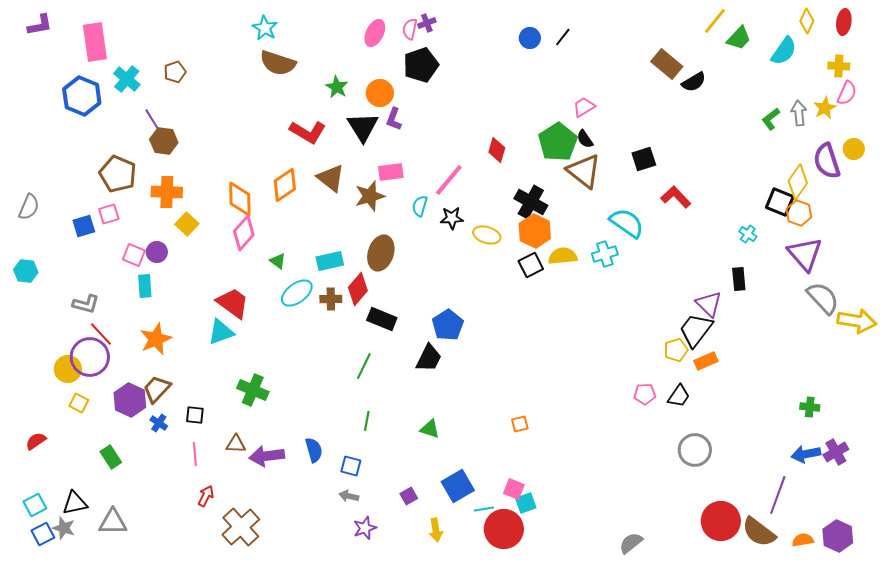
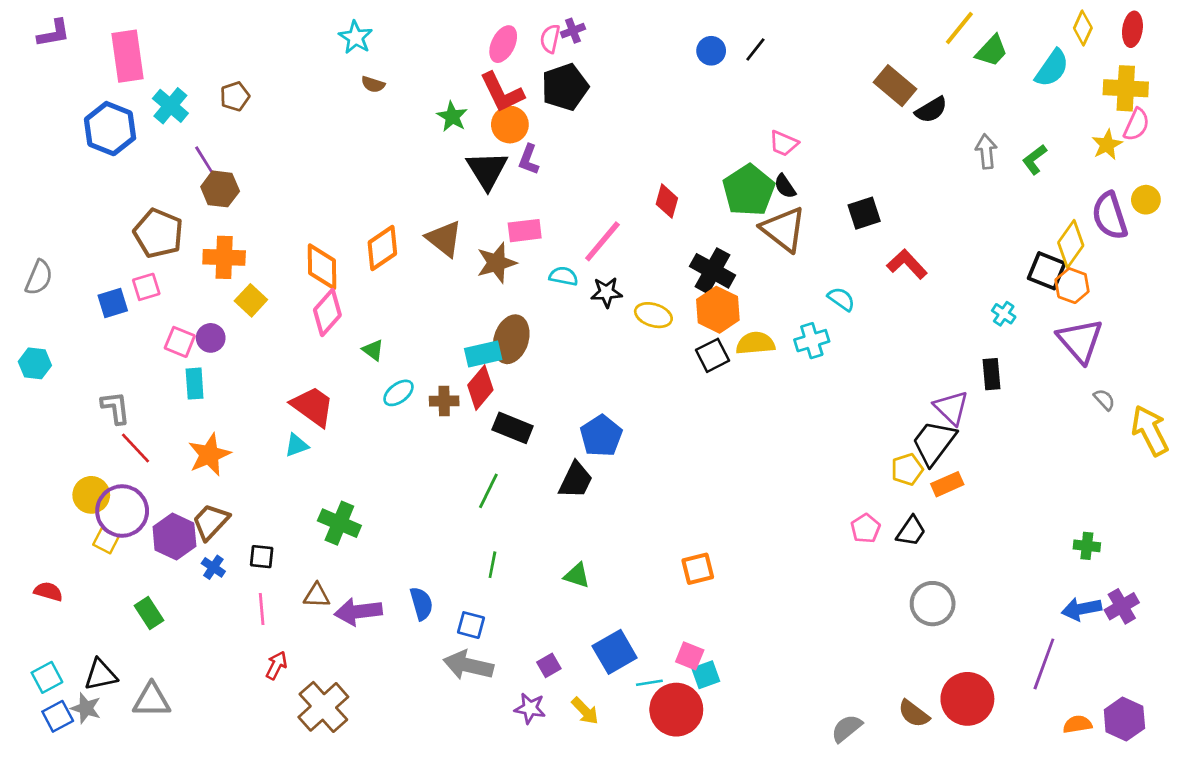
brown semicircle: (278, 63) -> (373, 84), size x0.5
yellow cross: (839, 66) -> (1126, 88), size x1.5
pink trapezoid: (584, 107) -> (784, 143), turned -125
gray arrow: (799, 113) -> (986, 151), moved
red L-shape: (308, 132) -> (502, 92), moved, turned 33
cyan semicircle: (420, 206) -> (564, 276), turned 85
cyan semicircle: (627, 223) -> (841, 299), size x0.6
cyan rectangle: (330, 261) -> (483, 354), moved
cyan ellipse: (297, 293) -> (399, 393), size x0.7
gray semicircle: (823, 298) -> (1104, 400), size x0.5
gray L-shape: (86, 304) -> (115, 408), turned -112
yellow arrow: (857, 321) -> (1150, 430), turned -126
cyan triangle: (221, 332) -> (297, 445), size x0.7
purple circle: (90, 357) -> (122, 511), moved
pink pentagon: (645, 394) -> (865, 528), turned -30
orange square: (520, 424) -> (698, 569), size x1.4
red semicircle: (36, 441) -> (48, 592), turned 50
gray arrow: (349, 496) -> (468, 665), size x1.8
purple star: (365, 528) -> (530, 708), moved, turned 30
yellow arrow: (436, 530) -> (585, 711), turned -35
brown semicircle: (759, 532) -> (914, 714), moved, size x0.7

